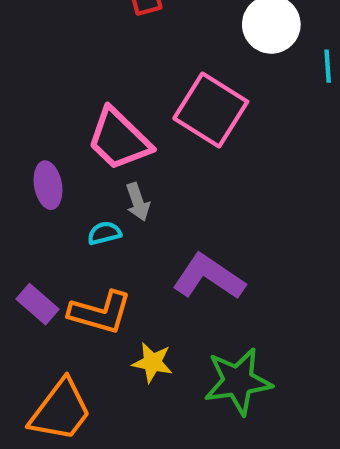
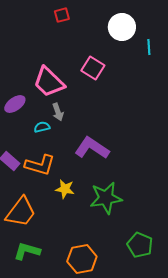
pink square: (211, 110) -> (93, 68), size x0.7
purple ellipse: (48, 185) -> (15, 104), turned 65

